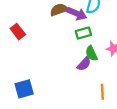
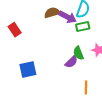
green rectangle: (83, 33) -> (83, 27), moved
blue square: (24, 89) -> (28, 69), moved

